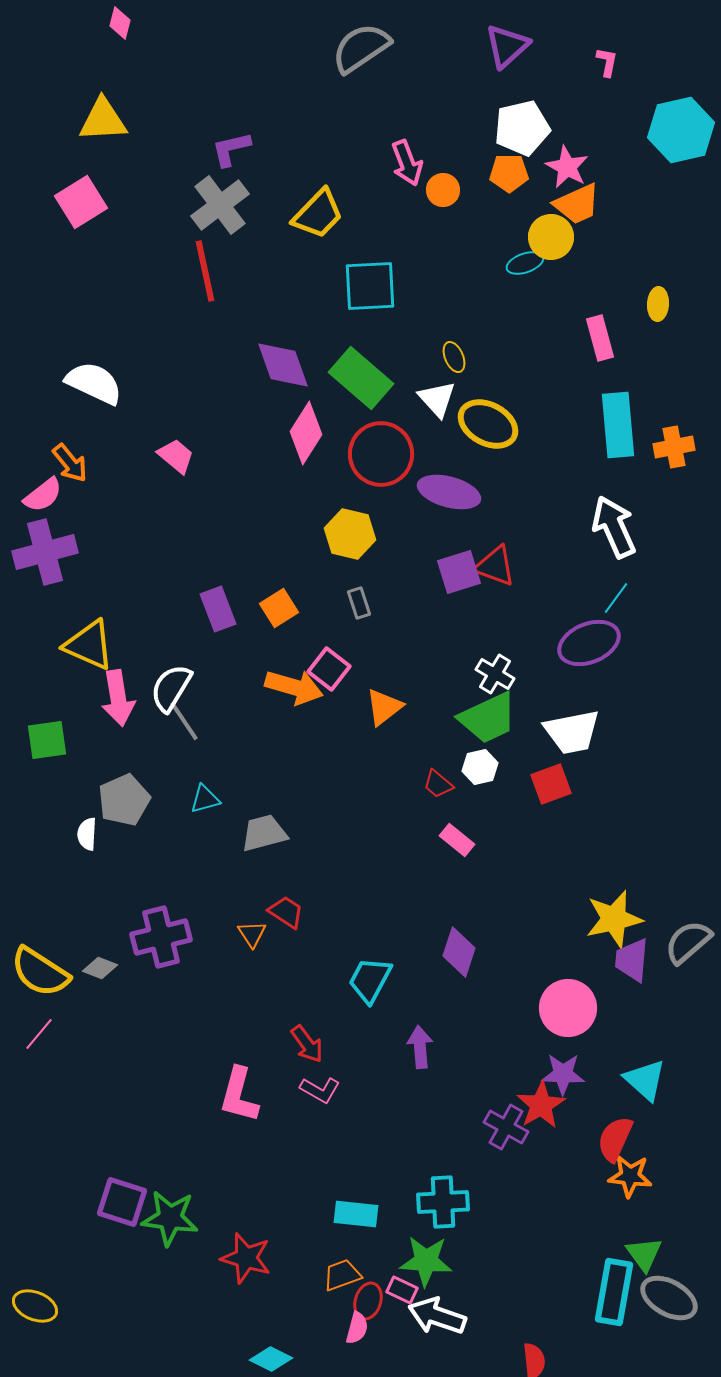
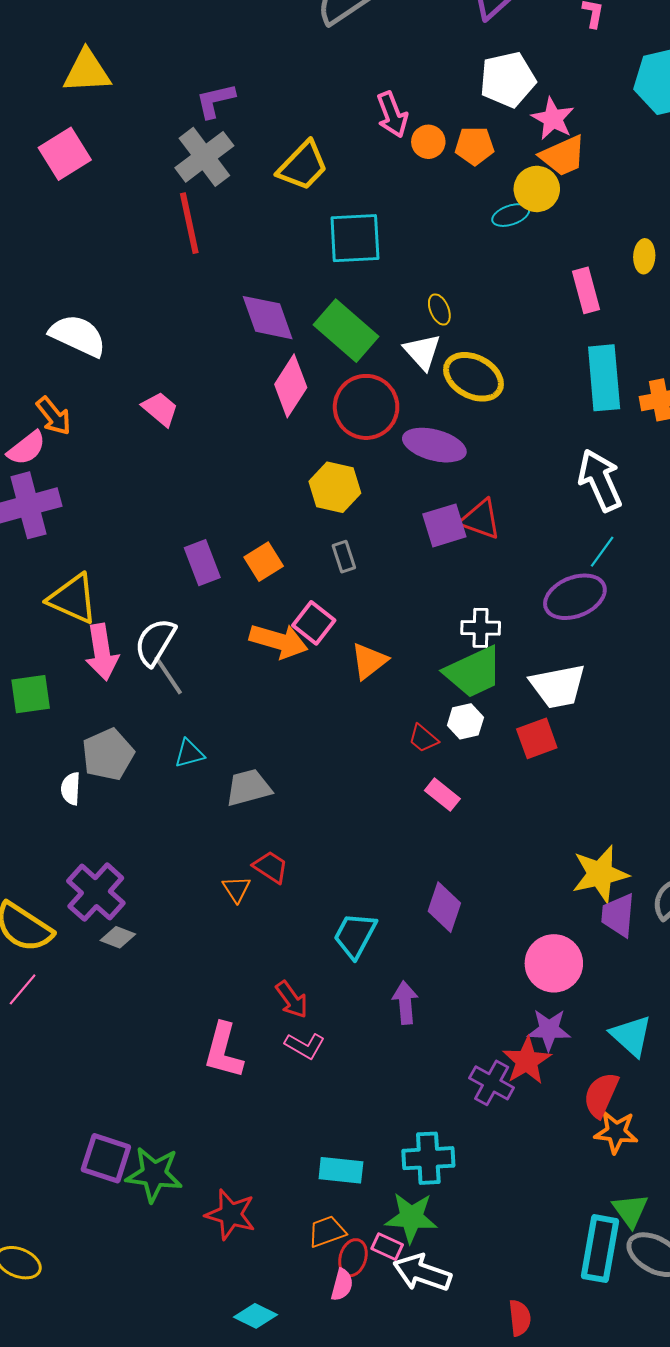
orange pentagon: (509, 173) -> (475, 146), moved
white cross: (495, 674) -> (481, 628), turned -30
purple cross: (161, 937) -> (96, 892), moved, turned -34
gray diamond: (100, 968) -> (118, 937), moved

